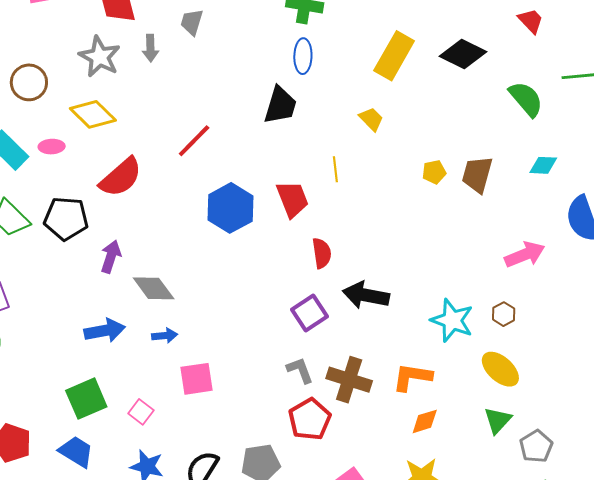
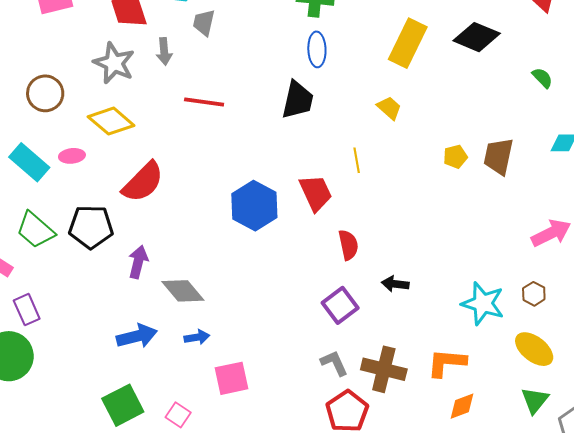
green semicircle: (526, 99) -> (542, 78), size x0.6
red line: (194, 141) -> (204, 102), moved, turned 57
black arrow: (366, 295) -> (395, 284), size x0.6

